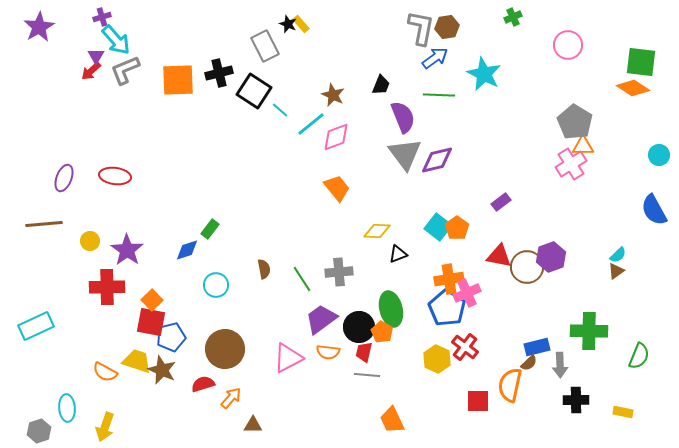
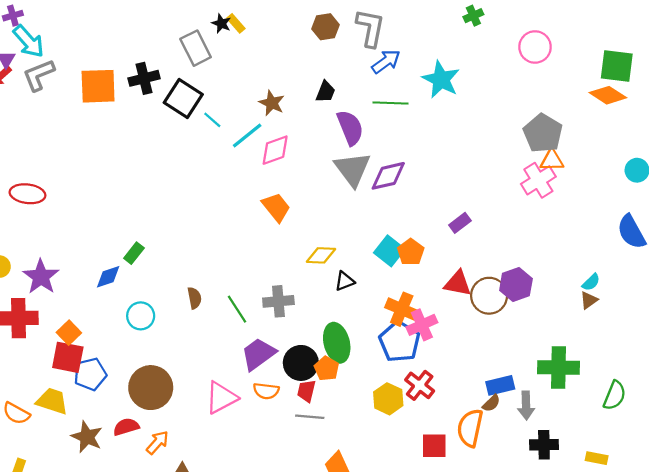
brown hexagon: (447, 27) -> (326, 27), moved
orange cross: (449, 279) -> (402, 309), turned 32
brown star: (162, 370) -> (87, 437), moved

